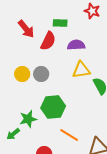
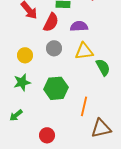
gray circle: (41, 74) -> (54, 48), moved
green star: (28, 119) -> (22, 82), moved
orange line: (69, 135) -> (84, 106), moved, turned 72

